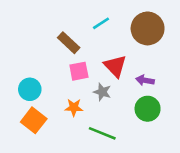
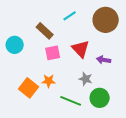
cyan circle: (30, 89) -> (15, 45), moved
gray star: (102, 92) -> (86, 79), moved
green circle: (148, 109) -> (100, 98), moved
orange square: (34, 120) -> (29, 88), moved

